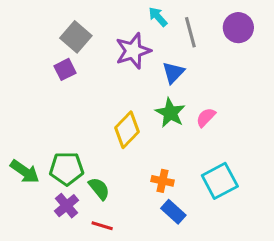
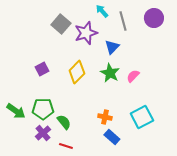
gray square: (76, 37) -> (61, 24), moved
purple square: (65, 69) -> (42, 69), moved
yellow diamond: (127, 130) -> (77, 72), moved

